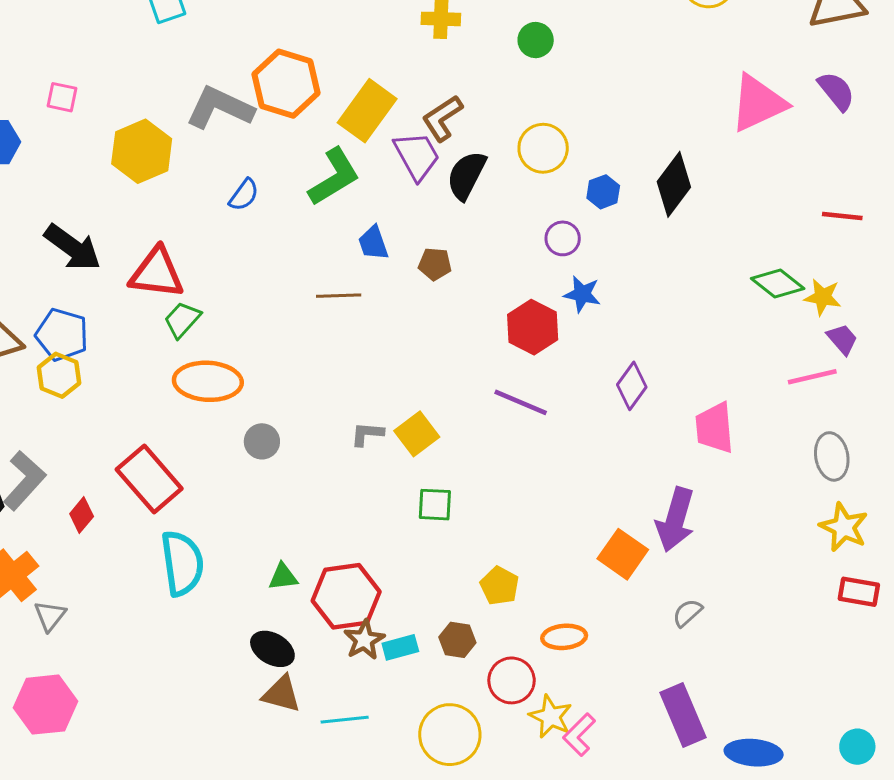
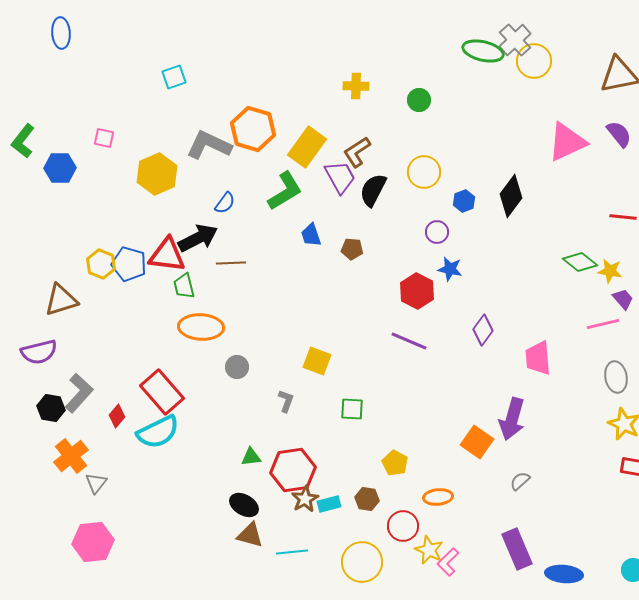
black arrow: (73, 247) -> (198, 238), moved, turned -63
brown line: (339, 296) -> (231, 263), moved
green trapezoid: (182, 320) -> (184, 286), turned -56
blue pentagon: (62, 335) -> (129, 264), moved
yellow hexagon: (59, 375) -> (101, 264), moved
gray L-shape: (367, 434) -> (286, 401), moved, turned 105
yellow square: (417, 434) -> (317, 361), moved, turned -32
cyan semicircle: (182, 563) -> (158, 432), moved, turned 72

